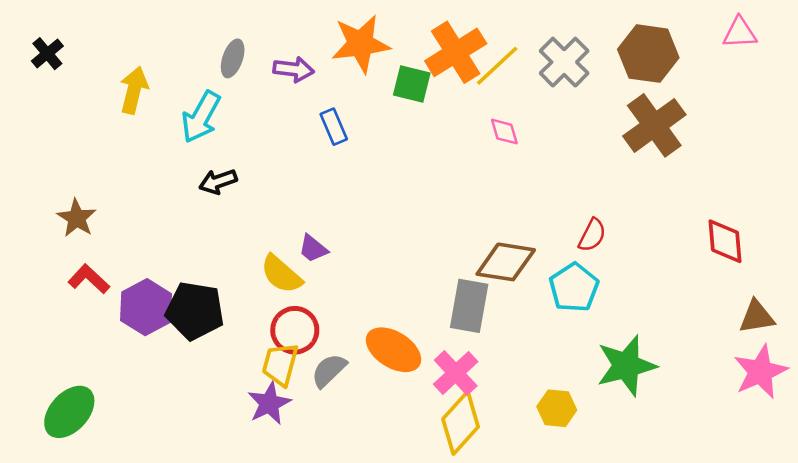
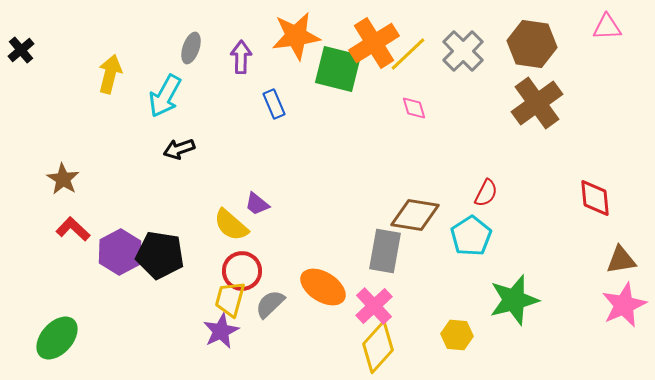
black cross: (47, 54) -> (21, 50), moved
purple arrow: (294, 69) -> (241, 57), turned -96
green square: (412, 84) -> (338, 69), size x1.5

